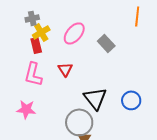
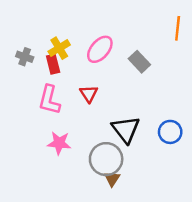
gray cross: (32, 18) -> (25, 57), moved, turned 32
pink star: (26, 109) -> (59, 143), moved

